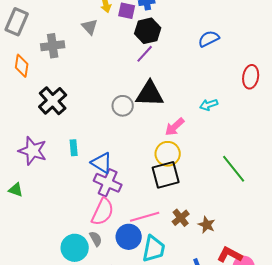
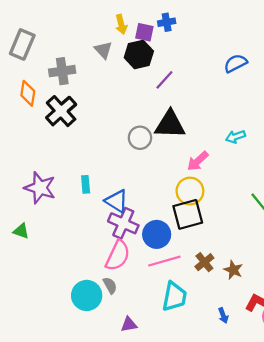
black hexagon: (148, 31) -> (139, 54), moved
black cross: (53, 101) -> (61, 111), moved
blue circle: (129, 237) -> (157, 234), moved

